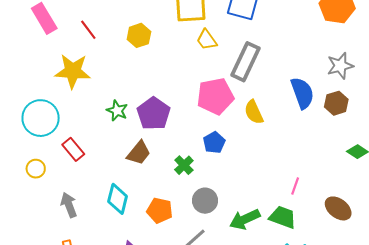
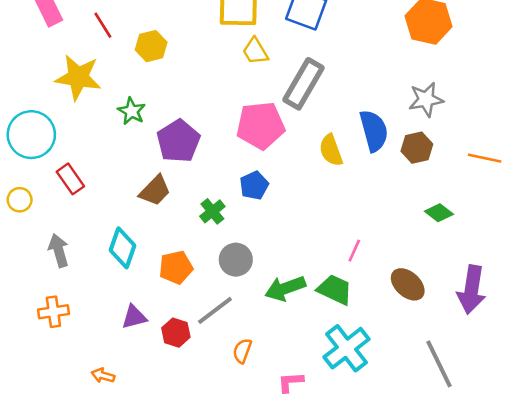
yellow hexagon: (139, 35) -> (151, 46), moved
green star: (117, 111) -> (132, 111), moved
yellow semicircle: (254, 112) -> (331, 150), moved
orange pentagon: (160, 210) -> (176, 267), turned -30

